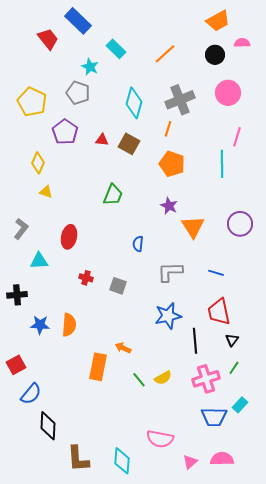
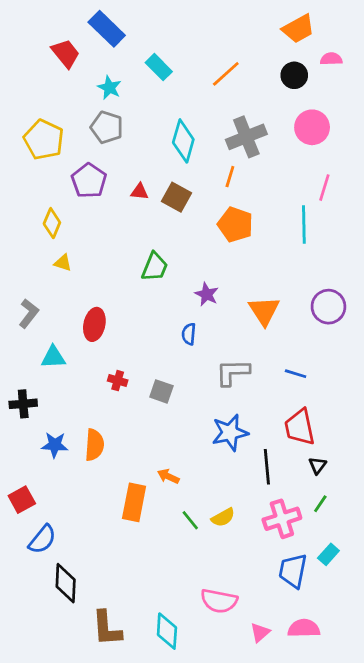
cyan star: (90, 67) -> (109, 88), moved
purple star: (169, 206) -> (207, 294), moved
blue trapezoid: (214, 417) -> (293, 571), turned 100

